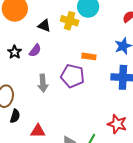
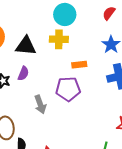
yellow cross: (70, 21) -> (59, 39), moved
black triangle: (44, 26) -> (26, 46), size x1.5

